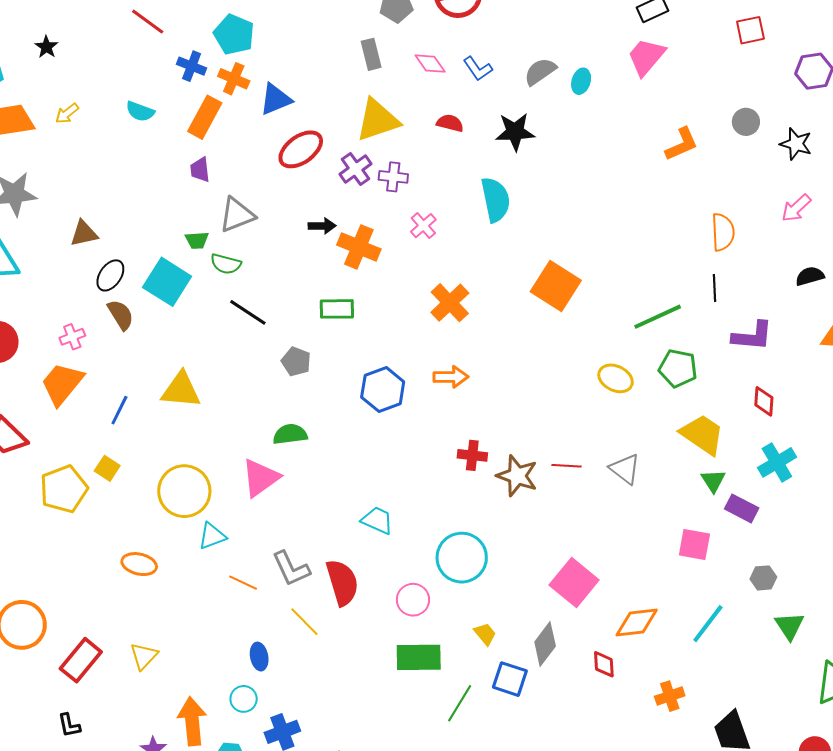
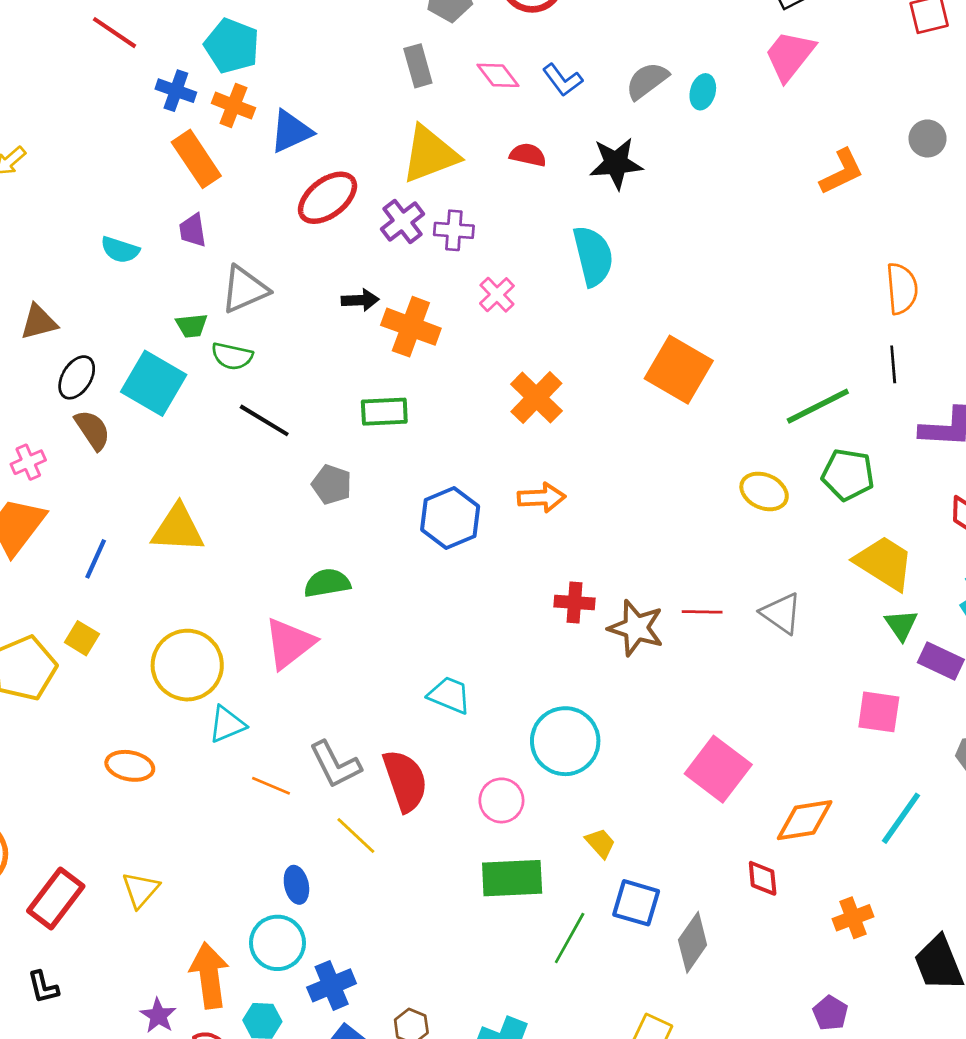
cyan semicircle: (140, 111) -> (120, 250), moved
orange rectangle: (205, 117) -> (196, 159), turned -60
gray diamond: (545, 644) -> (693, 942), moved
cyan circle: (244, 699) -> (278, 943), size x1.5

